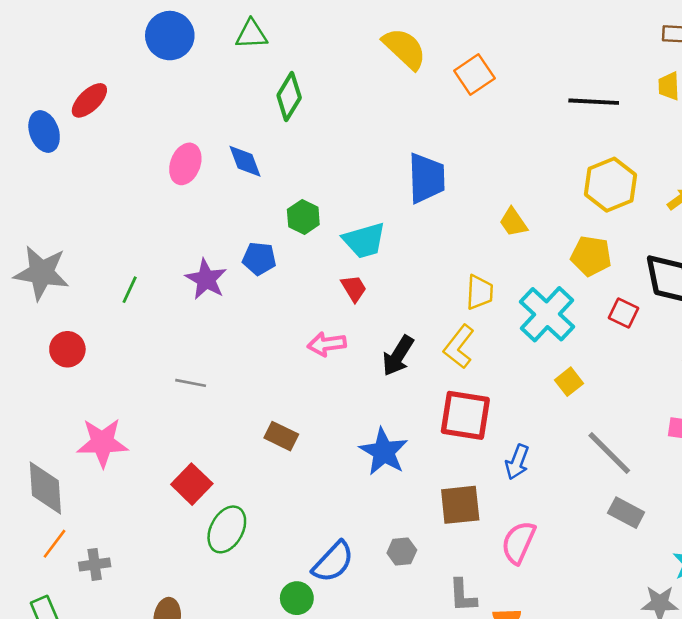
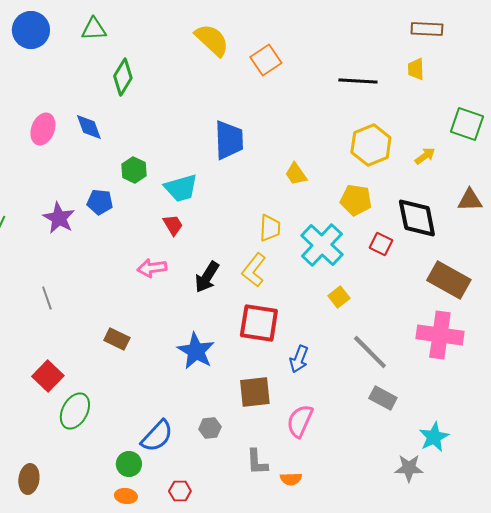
gray line: (191, 383) -> (47, 298), turned 60

